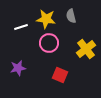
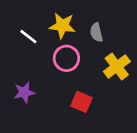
gray semicircle: (71, 16) -> (96, 32), moved
white line: (21, 27) -> (28, 37), turned 56

